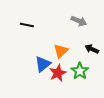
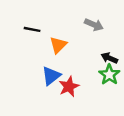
orange triangle: (61, 51) -> (58, 45), moved
green star: (80, 71) -> (109, 75), moved

